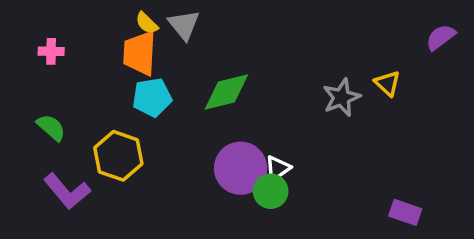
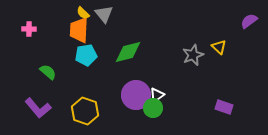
green semicircle: (51, 127) -> (48, 72), moved
yellow hexagon: (118, 156) -> (85, 111), moved
purple rectangle: (405, 212) -> (224, 107), moved

